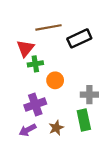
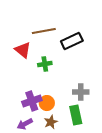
red triangle: (25, 48) -> (23, 50), turned -30
green cross: (35, 64) -> (45, 64), moved
orange circle: (55, 80) -> (47, 103), moved

